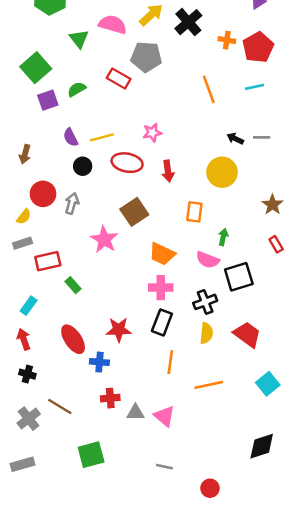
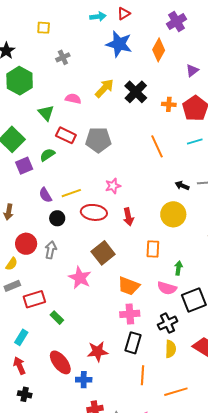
pink semicircle: (113, 24) -> (73, 99), size x0.7
gray pentagon: (146, 57) -> (98, 140), moved
red rectangle: (119, 78) -> (66, 135), moved

